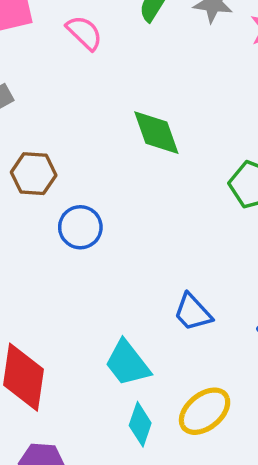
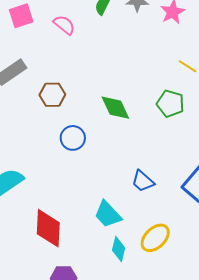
green diamond: (156, 133) -> (115, 108), moved
brown hexagon: (34, 174) -> (52, 95), moved

